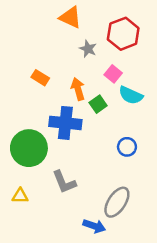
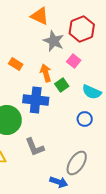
gray star: (88, 49) -> (54, 41), size x1.5
cyan semicircle: (131, 95) -> (92, 92), moved

